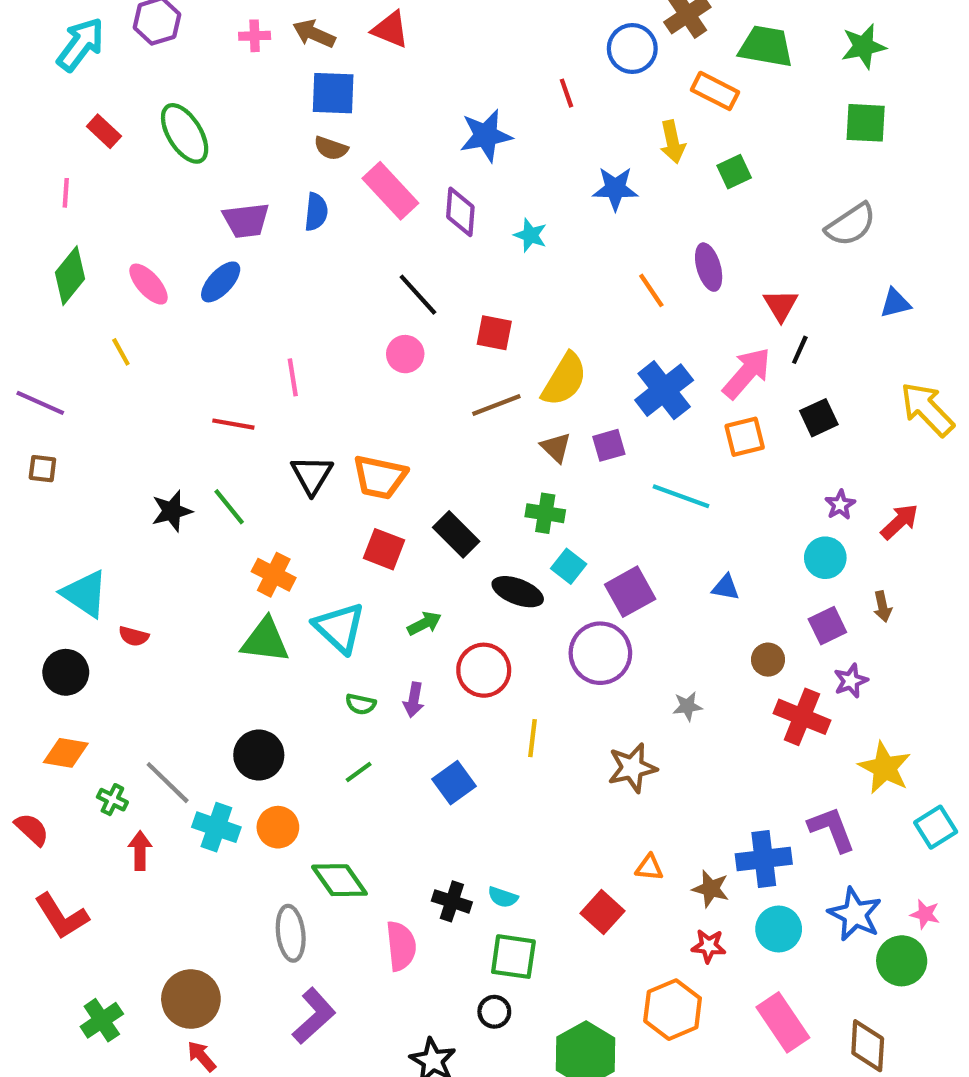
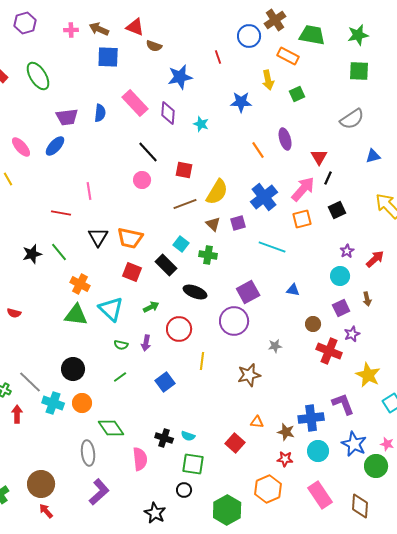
brown semicircle: (331, 148) -> (154, 46), moved
cyan square: (569, 566) -> (181, 244), moved

